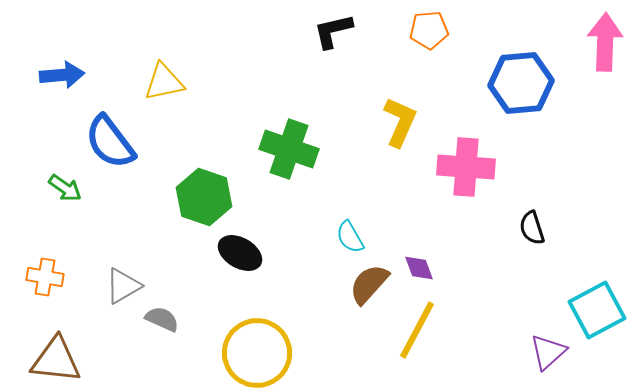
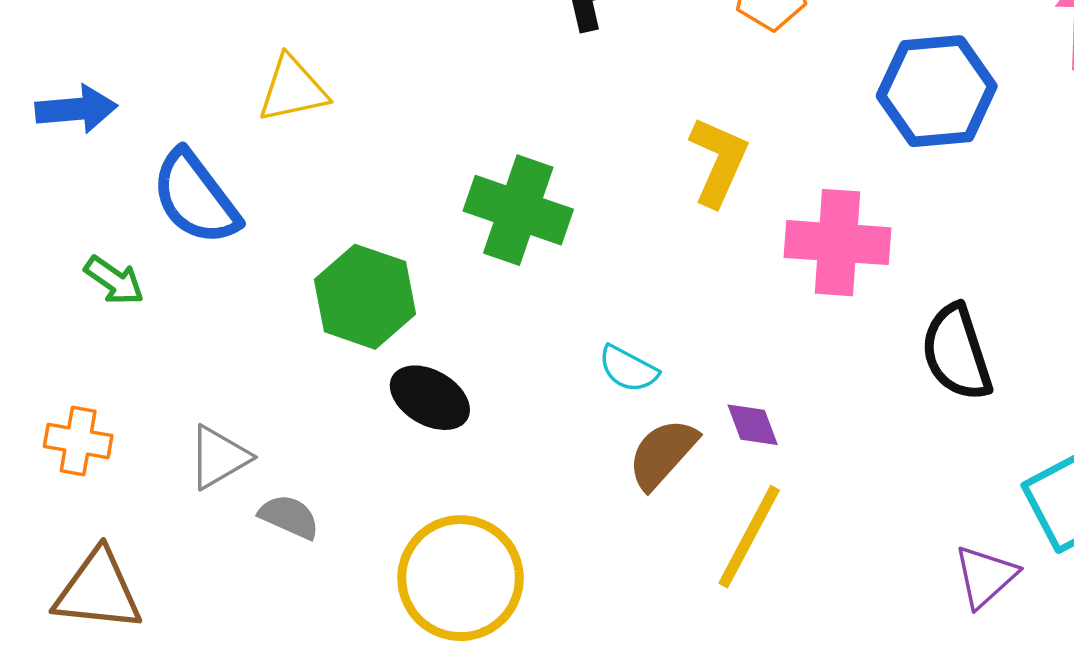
blue arrow: (62, 75) -> (76, 109), moved
black semicircle: (532, 228) -> (957, 353), size x1.6
cyan semicircle: (350, 237) -> (628, 369), turned -32

